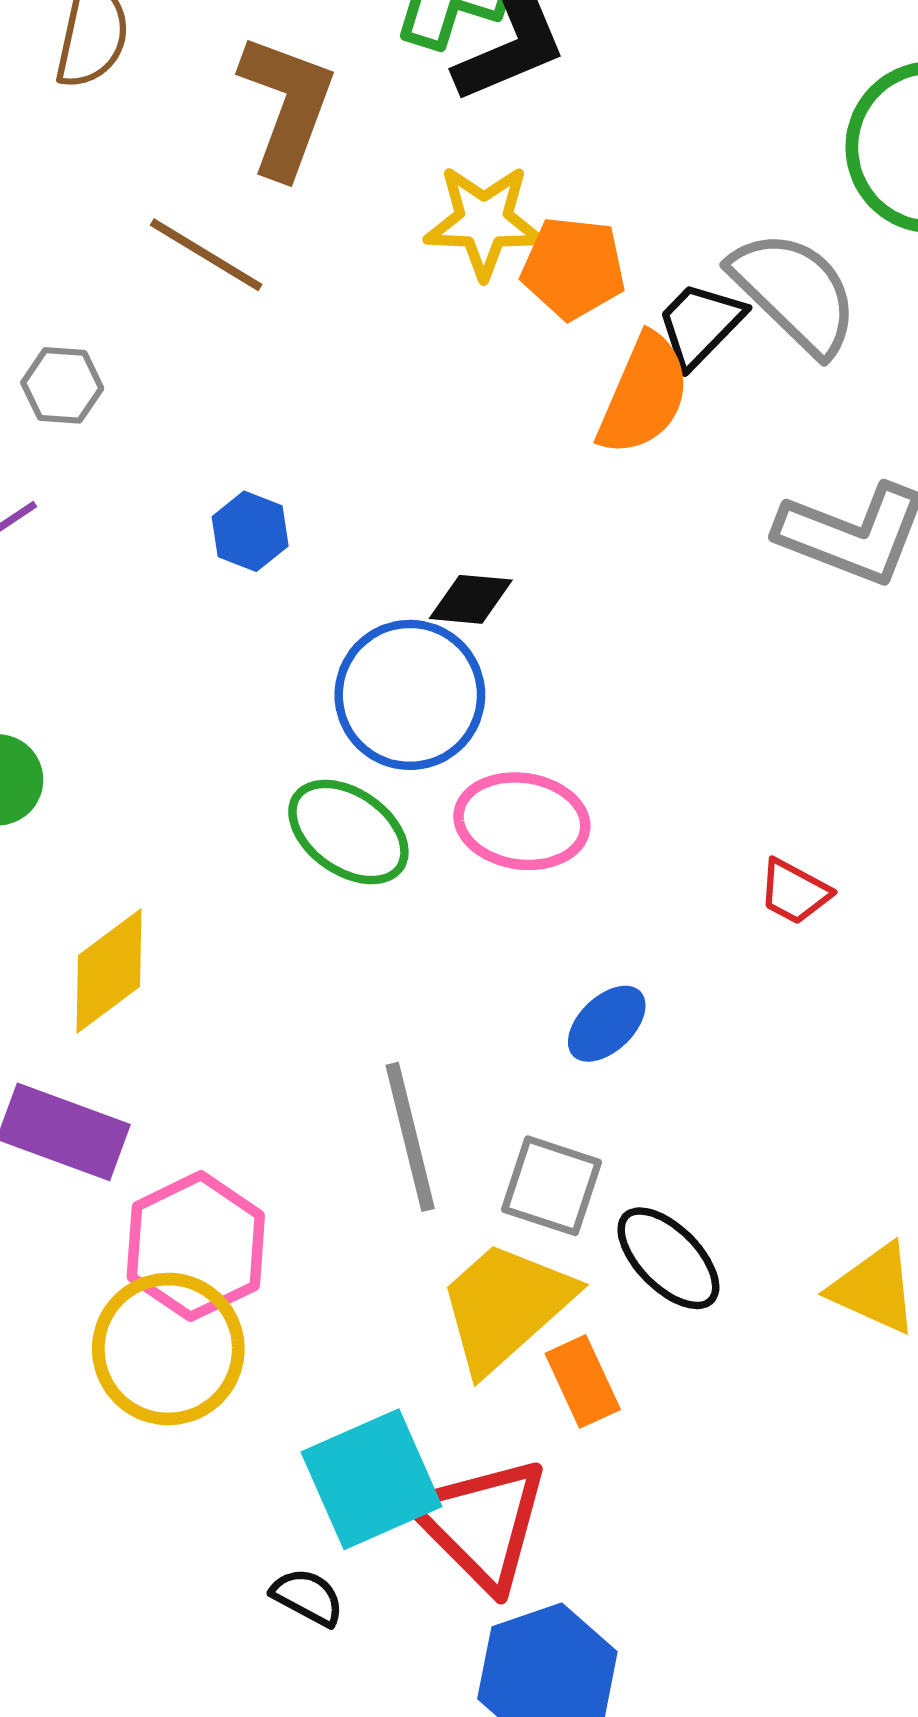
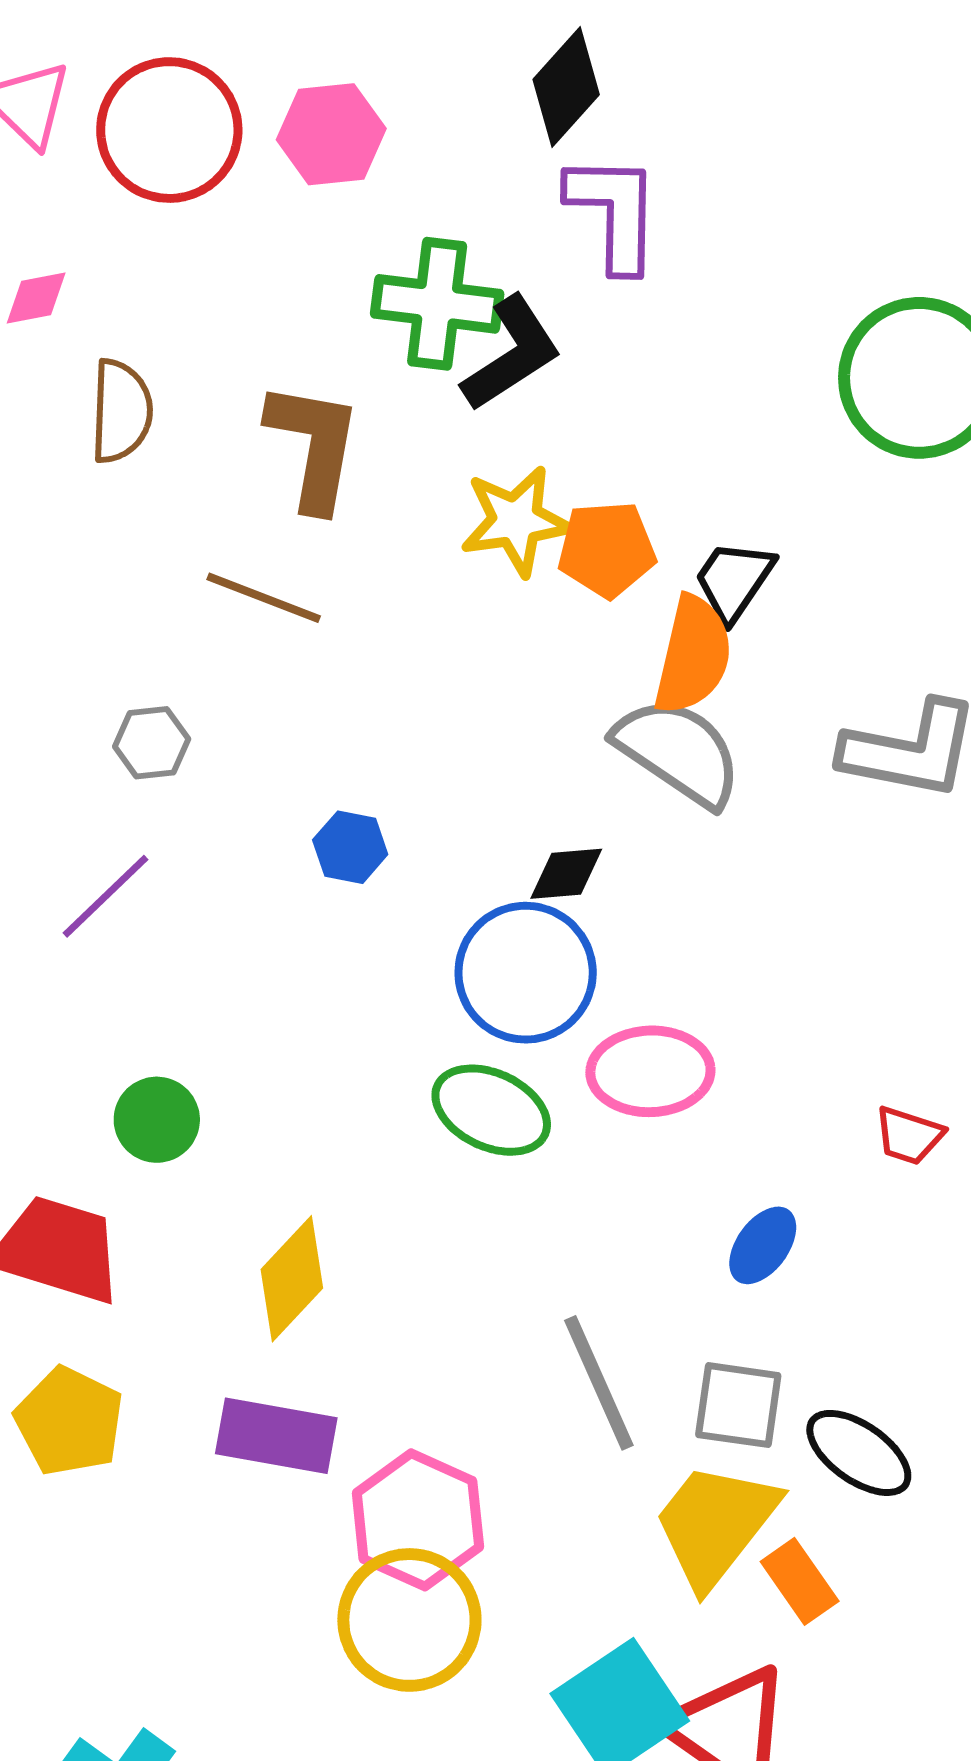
gray semicircle: (795, 292) -> (678, 752), moved
red trapezoid: (794, 892) -> (909, 1136), moved

